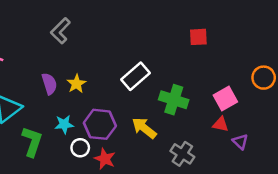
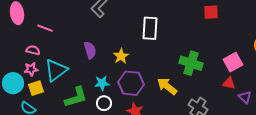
white rectangle: (136, 76) -> (150, 28), moved, turned -45
yellow star: (76, 84) -> (121, 56), moved
green L-shape: (32, 142) -> (76, 97), turned 55
white circle: (80, 148) -> (104, 103), moved

